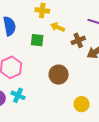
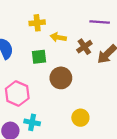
brown circle: (59, 75) -> (61, 78), moved
yellow circle: (81, 104) -> (80, 118), moved

